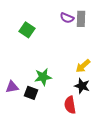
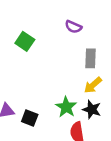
gray rectangle: (81, 19) -> (90, 58), moved
green star: (43, 77) -> (66, 107), moved, turned -30

